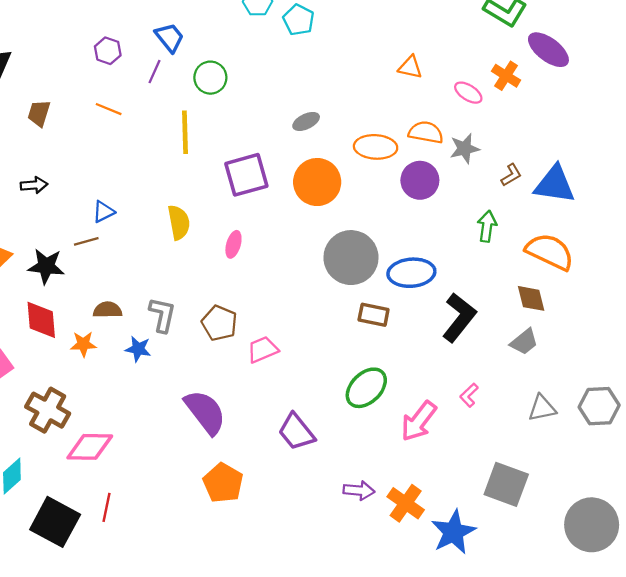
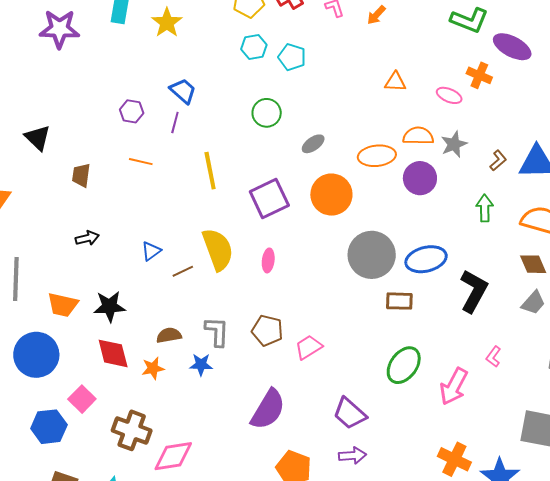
green circle: (210, 78) -> (267, 113), moved
yellow semicircle: (179, 222) -> (218, 249), size x1.4
brown line: (86, 241) -> (183, 271), moved
purple semicircle: (205, 412) -> (268, 409), turned 78
purple arrow: (359, 490) -> (352, 456), moved

